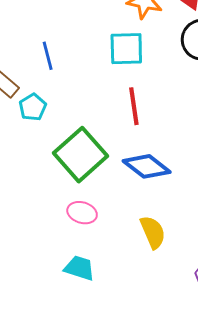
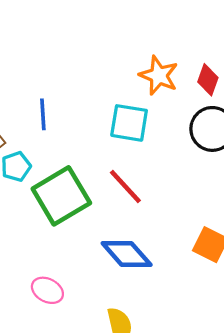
red line: (134, 106) -> (125, 186), turned -45
green square: (81, 155) -> (61, 196), moved

